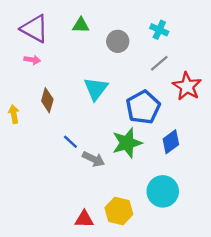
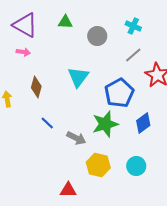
blue line: (70, 142) -> (47, 123), moved
cyan circle: (163, 191) -> (136, 166), size x0.7
yellow hexagon: (119, 211) -> (98, 165), moved

